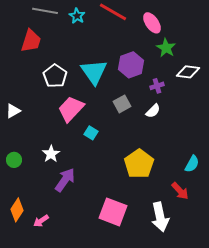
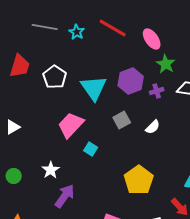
red trapezoid: (31, 41) -> (20, 66), moved
white pentagon: (55, 76) -> (55, 77), moved
purple cross: (157, 86) -> (157, 91), moved

